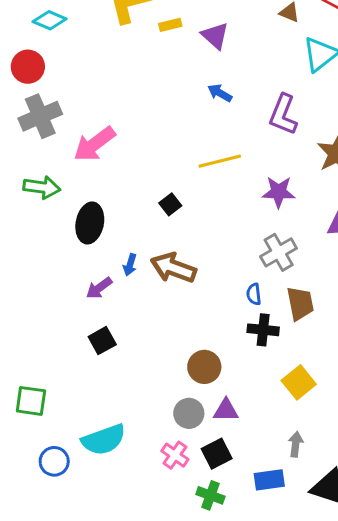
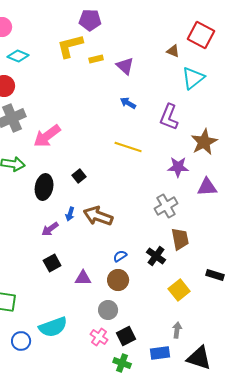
yellow line: (220, 161) -> (128, 147), turned 32
purple star: (279, 192) -> (178, 167), moved
black square: (170, 204) -> (79, 176), moved
blue semicircle: (254, 294) -> (120, 256), moved, turned 64
black cross: (263, 330) -> (156, 256), turned 30
purple triangle: (226, 410) -> (83, 278), moved

